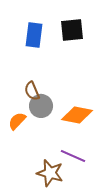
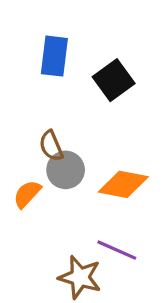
black square: (72, 30) -> (114, 80), moved, turned -30

